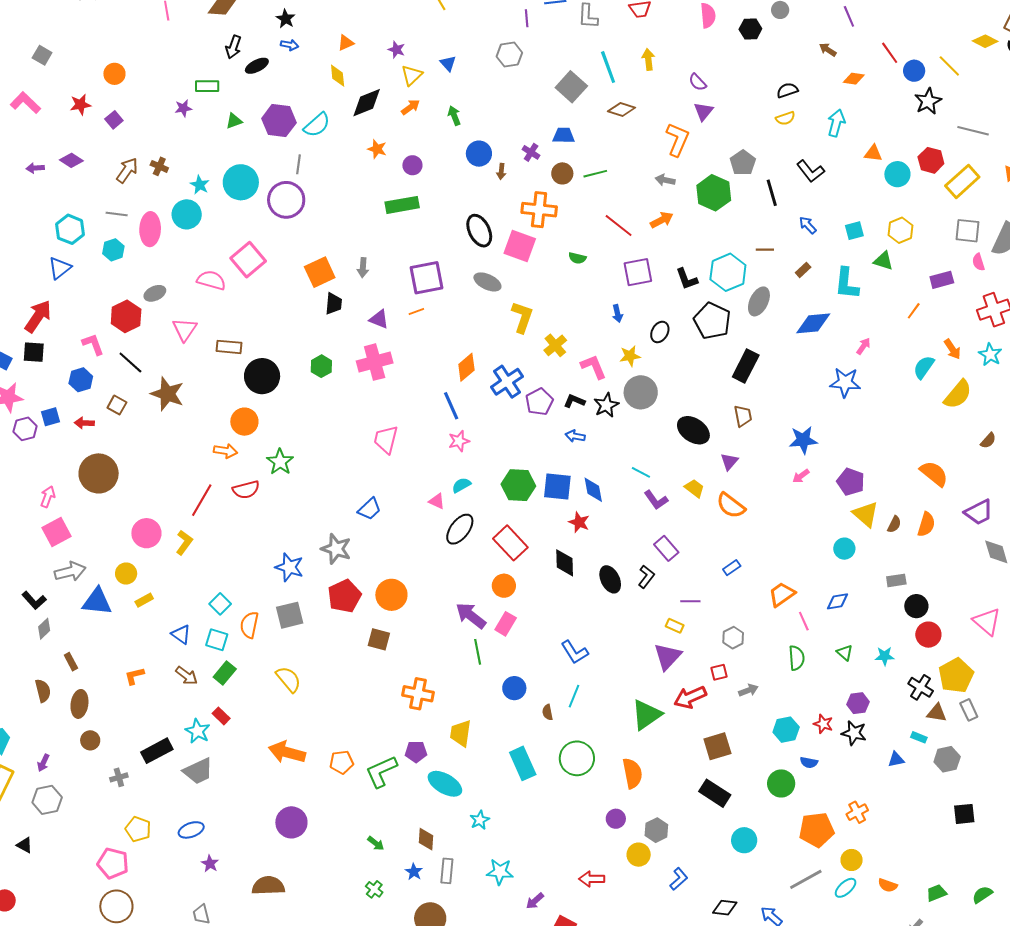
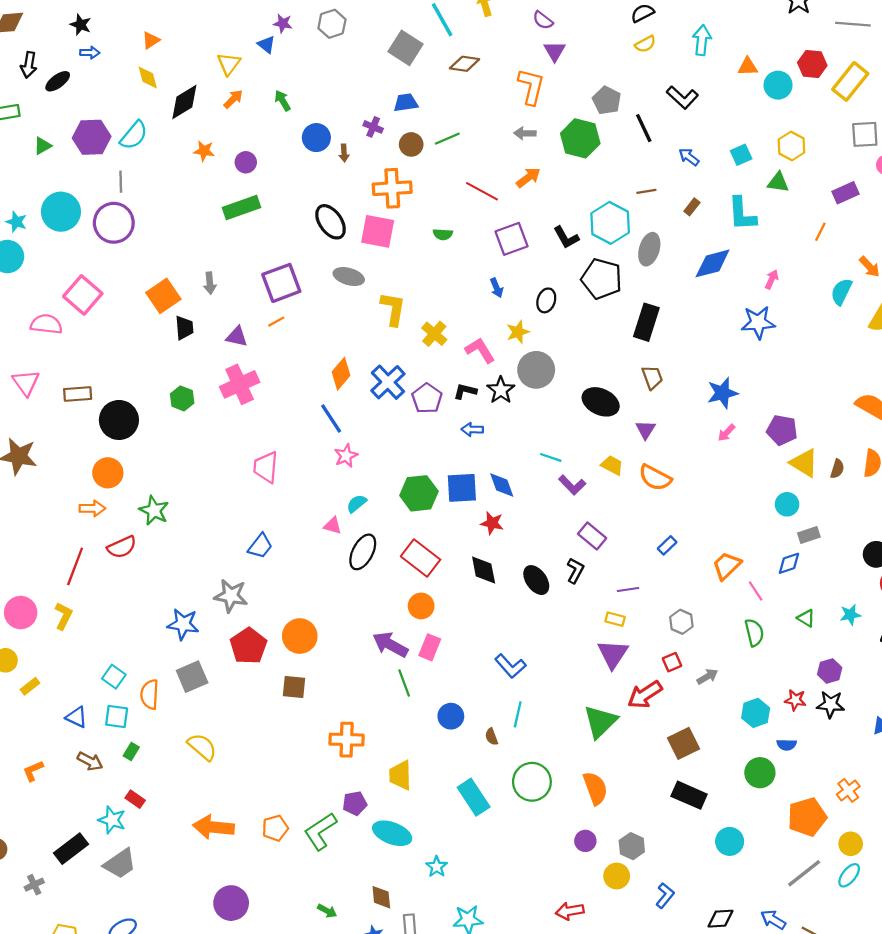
purple star: (397, 50) -> (283, 23), moved
gray rectangle: (896, 580) -> (809, 535), moved
green rectangle: (225, 673) -> (131, 752), size x0.7

